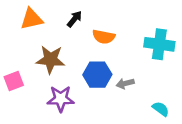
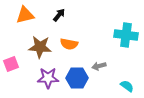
orange semicircle: (104, 37) -> (69, 44), moved
blue hexagon: (97, 75) -> (77, 78), moved

